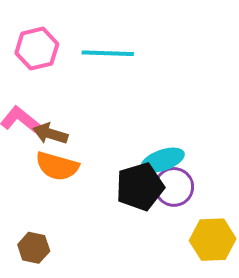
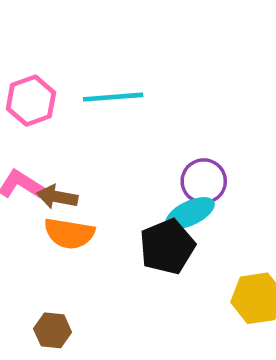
purple circle: (174, 187) -> (204, 181), moved

